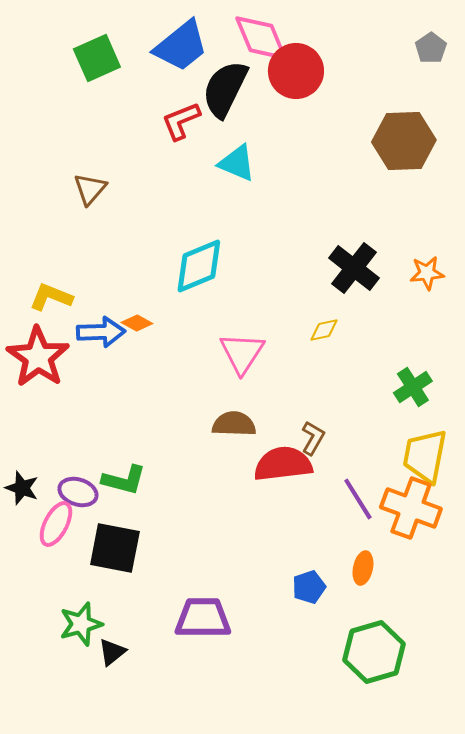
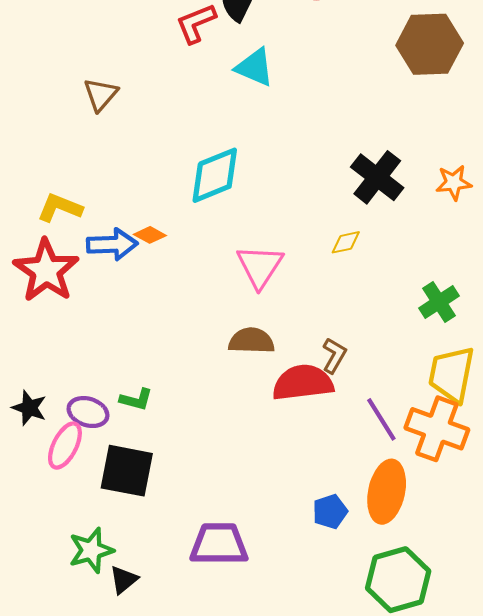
green L-shape: (124, 480) -> (136, 399), size x0.7
orange ellipse: (363, 568) -> (387, 492), size x1.8

